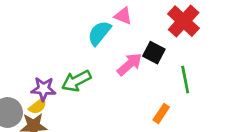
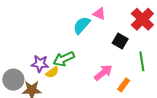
pink arrow: (130, 64) -> (103, 73), moved
yellow semicircle: (38, 106) -> (52, 72), moved

